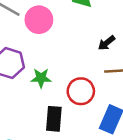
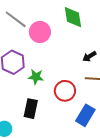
black rectangle: (54, 119) -> (31, 109), moved

